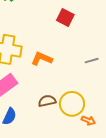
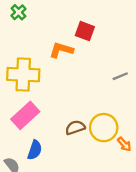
orange L-shape: (42, 59) -> (61, 50), moved
orange arrow: (88, 120) -> (124, 144), turned 32

